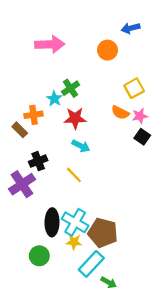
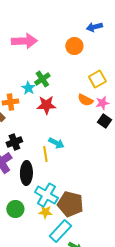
cyan arrow: (81, 146) -> (56, 143), moved
yellow line: (74, 175) -> (45, 154), turned 35
black ellipse: (52, 222) -> (26, 173), moved
green circle: (39, 256) -> (15, 209), moved

